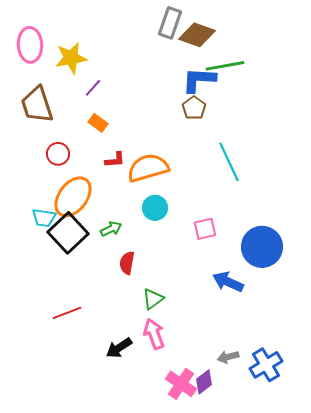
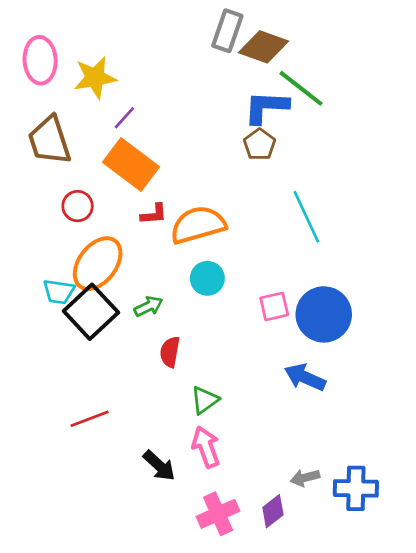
green line: (225, 66) -> (301, 88), turned 48
orange rectangle: (98, 123) -> (131, 165), size x2.0
blue circle: (262, 247) -> (324, 314), moved
black arrow: (119, 348) -> (159, 466), turned -104
blue cross: (266, 365) -> (356, 488), turned 32
pink cross: (181, 384) -> (218, 514), moved, turned 32

